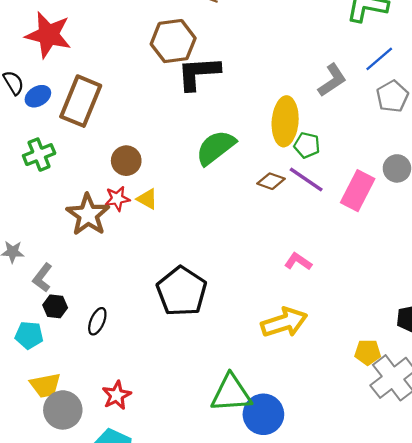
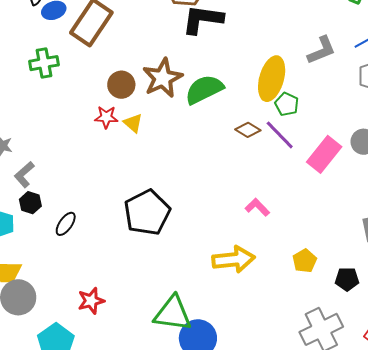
brown star: (88, 215) -> (163, 78), moved
yellow pentagon: (368, 352) -> (305, 261), moved, turned 30
red star: (117, 395) -> (91, 301), moved

